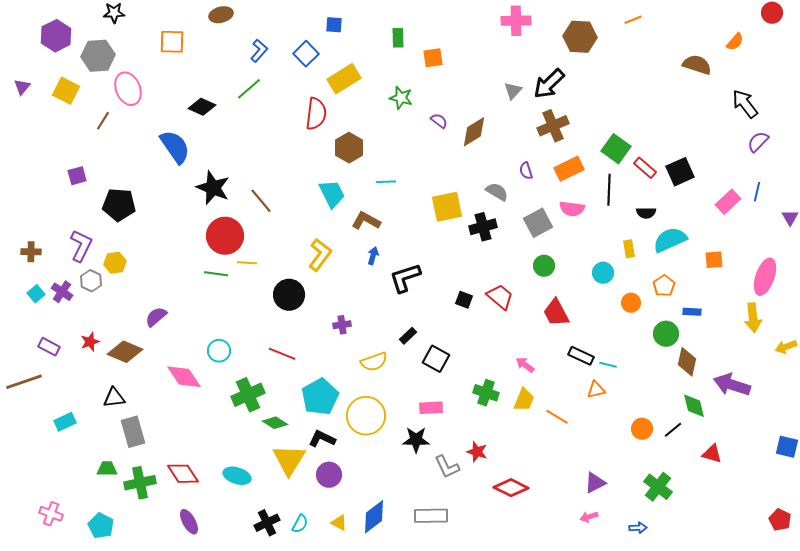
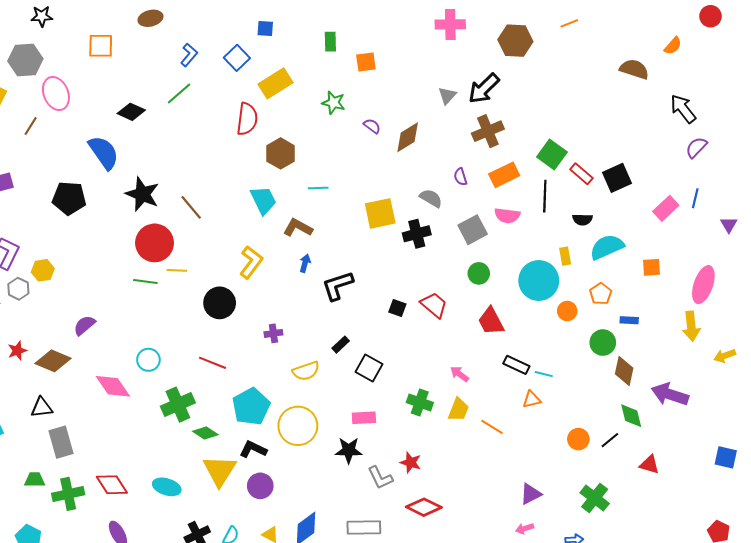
black pentagon: (119, 205) -> (69, 198), moved
cyan circle: (603, 273) -> (539, 281), size x1.8
red diamond: (511, 488) -> (424, 507), moved

